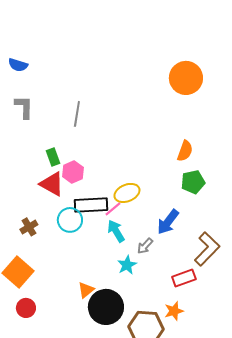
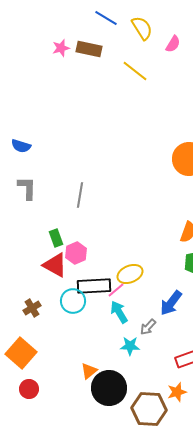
cyan star: (127, 265) -> (130, 346), turned 30

